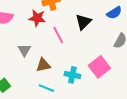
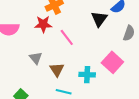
black triangle: (83, 22) -> (99, 19), moved
brown triangle: (43, 65) -> (57, 70), turned -42

